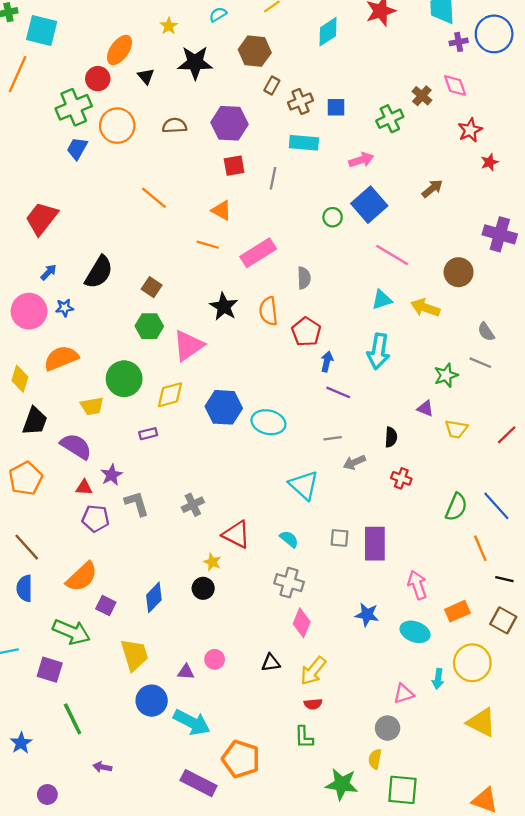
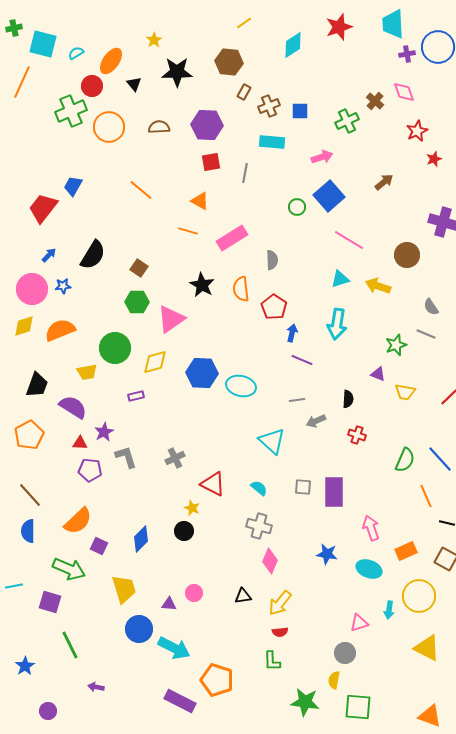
cyan semicircle: (218, 14) -> (76, 53), moved
blue trapezoid: (77, 148) -> (73, 186), moved
yellow diamond: (20, 379) -> (24, 326), moved, turned 55

